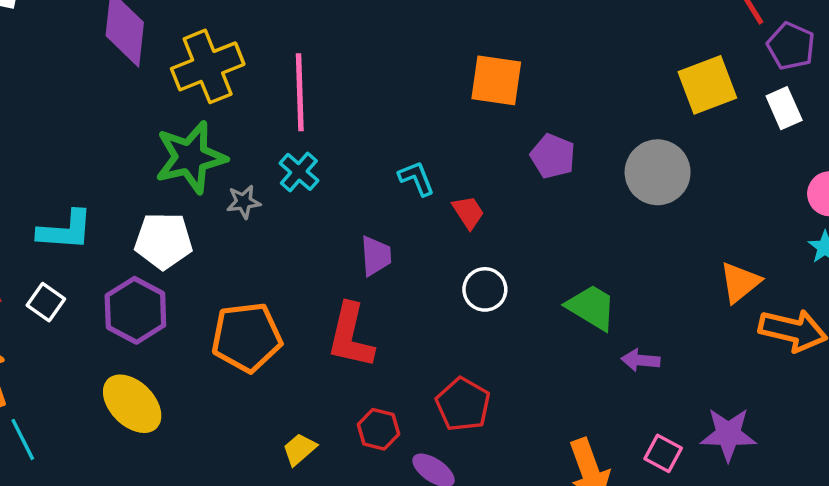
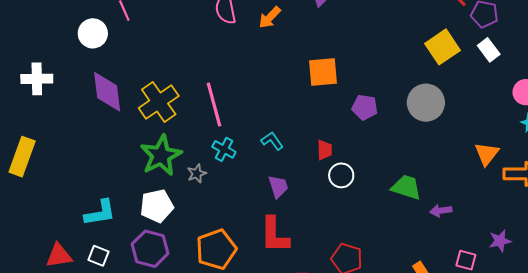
cyan L-shape: (416, 178) -> (272, 141), moved
red trapezoid: (468, 212) -> (325, 150), turned 45
white circle: (485, 289) -> (341, 175), moved
purple star: (728, 434) -> (500, 241), size x0.7

